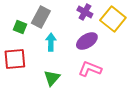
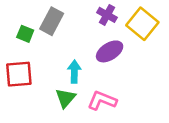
cyan arrow: (51, 42) -> (74, 72), moved
pink L-shape: (90, 69) -> (102, 101), moved

